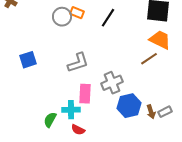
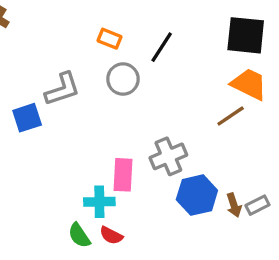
gray circle: (62, 17) -> (123, 79), moved
gray L-shape: (78, 63) -> (62, 89), moved
green semicircle: (50, 120) -> (79, 235), moved, turned -63

